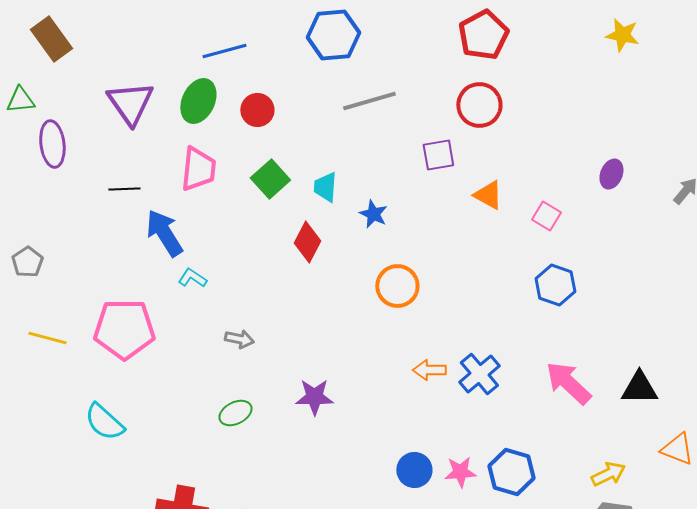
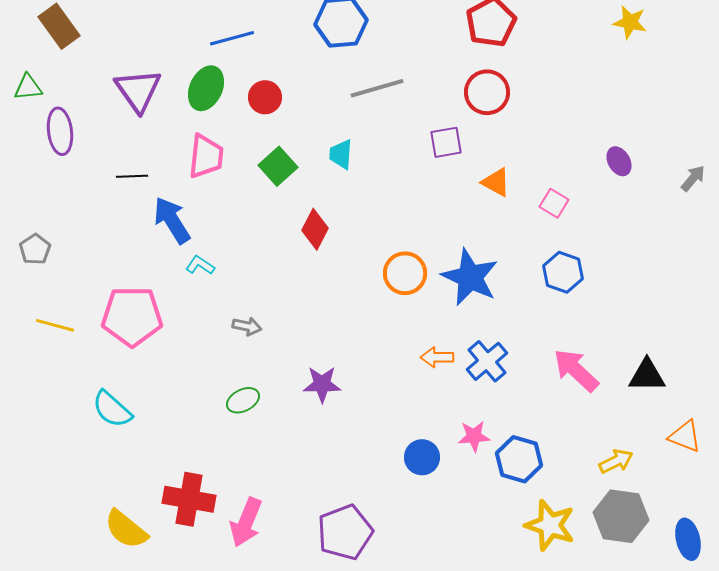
purple ellipse: (611, 174) -> (619, 161), turned -52
cyan trapezoid: (325, 187) -> (341, 154), moved
blue star: (373, 214) -> (470, 277), moved, size x2.0
pink star: (460, 472) -> (474, 436), moved

